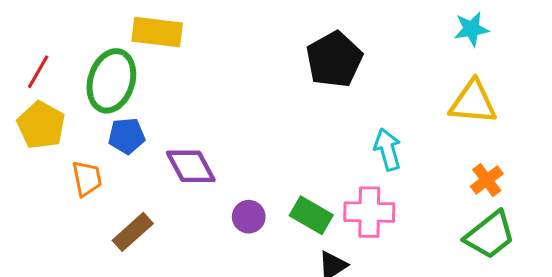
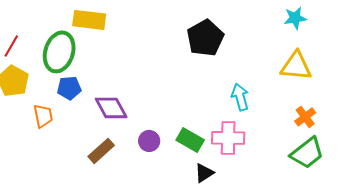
brown rectangle: (133, 232) -> (101, 151), moved

